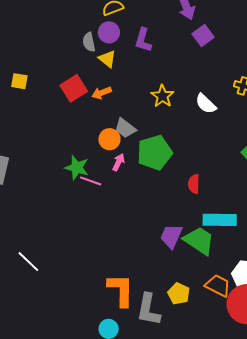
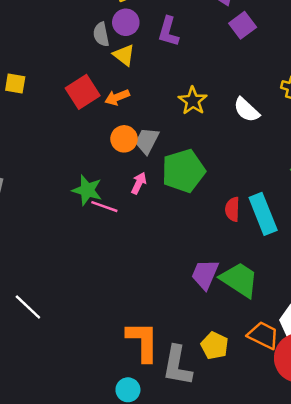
gray trapezoid: (125, 128) -> (147, 141), turned 80
orange circle: (109, 139) -> (124, 139), moved
cyan rectangle: (220, 220) -> (263, 214), moved, turned 68

